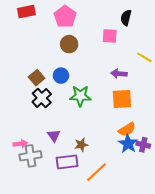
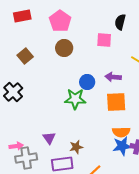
blue circle: (61, 76) -> (87, 82), moved
brown square: (37, 78) -> (25, 56), moved
black cross: (42, 98) -> (13, 92), moved
orange semicircle: (127, 129) -> (121, 132), turned 30
blue star: (128, 144) -> (122, 146), turned 30

